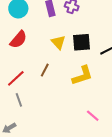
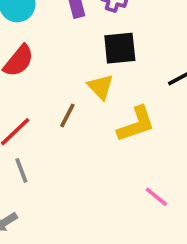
yellow triangle: (58, 42) -> (101, 87), moved
black square: (81, 42) -> (120, 48), moved

